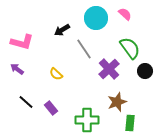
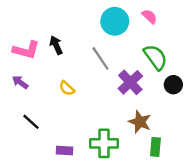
black arrow: (62, 30) -> (56, 45), moved, turned 98
brown star: (117, 102) -> (140, 122), turned -30
purple rectangle: (51, 108) -> (64, 151), moved, turned -48

